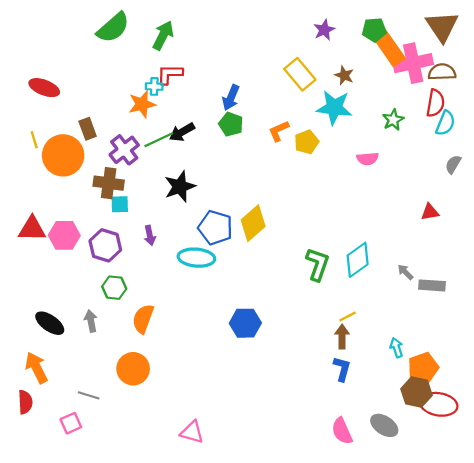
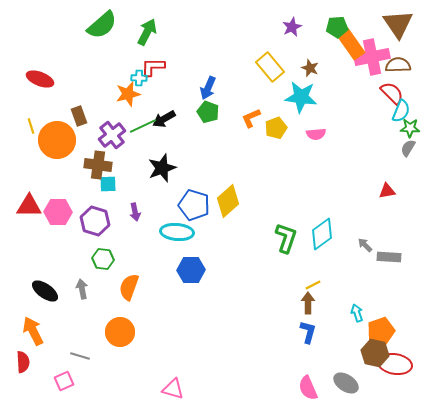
red semicircle: (435, 103) -> (392, 93), turned -55
green star: (393, 120) -> (410, 128), moved, turned 30
pink semicircle: (368, 159) -> (316, 134), moved
blue hexagon: (245, 323) -> (191, 270), moved

